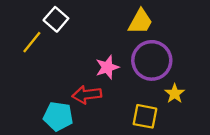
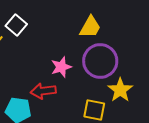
yellow star: (175, 94) -> (120, 90), size x1.4

